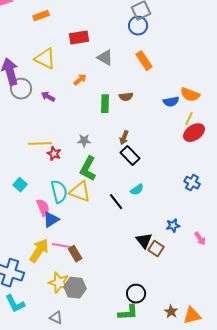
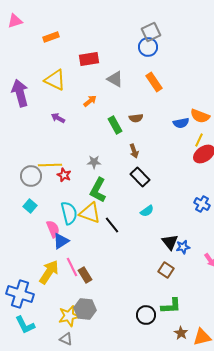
gray circle: (21, 89) -> (31, 176), moved
green rectangle: (105, 104) -> (115, 125), turned -30
brown arrow: (124, 138) -> (134, 151), moved, turned -40
black line: (116, 202) -> (112, 225), moved
black triangle: (144, 241) -> (170, 242), moved
pink line: (62, 246) -> (72, 267), turned 54
yellow star: (59, 283) -> (69, 316), moved, turned -30
green L-shape: (128, 313) -> (171, 306), moved

